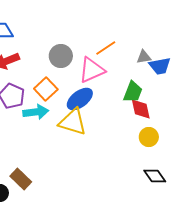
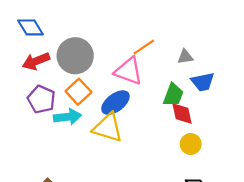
gray circle: (61, 56) -> (75, 56), moved, size x1.4
blue trapezoid: (160, 66) -> (203, 82), moved
pink triangle: (92, 70) -> (129, 71), turned 44

